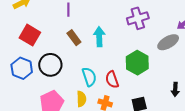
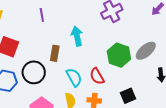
brown rectangle: (74, 38) -> (55, 53), moved, turned 56
gray ellipse: (168, 42) -> (146, 51), moved

